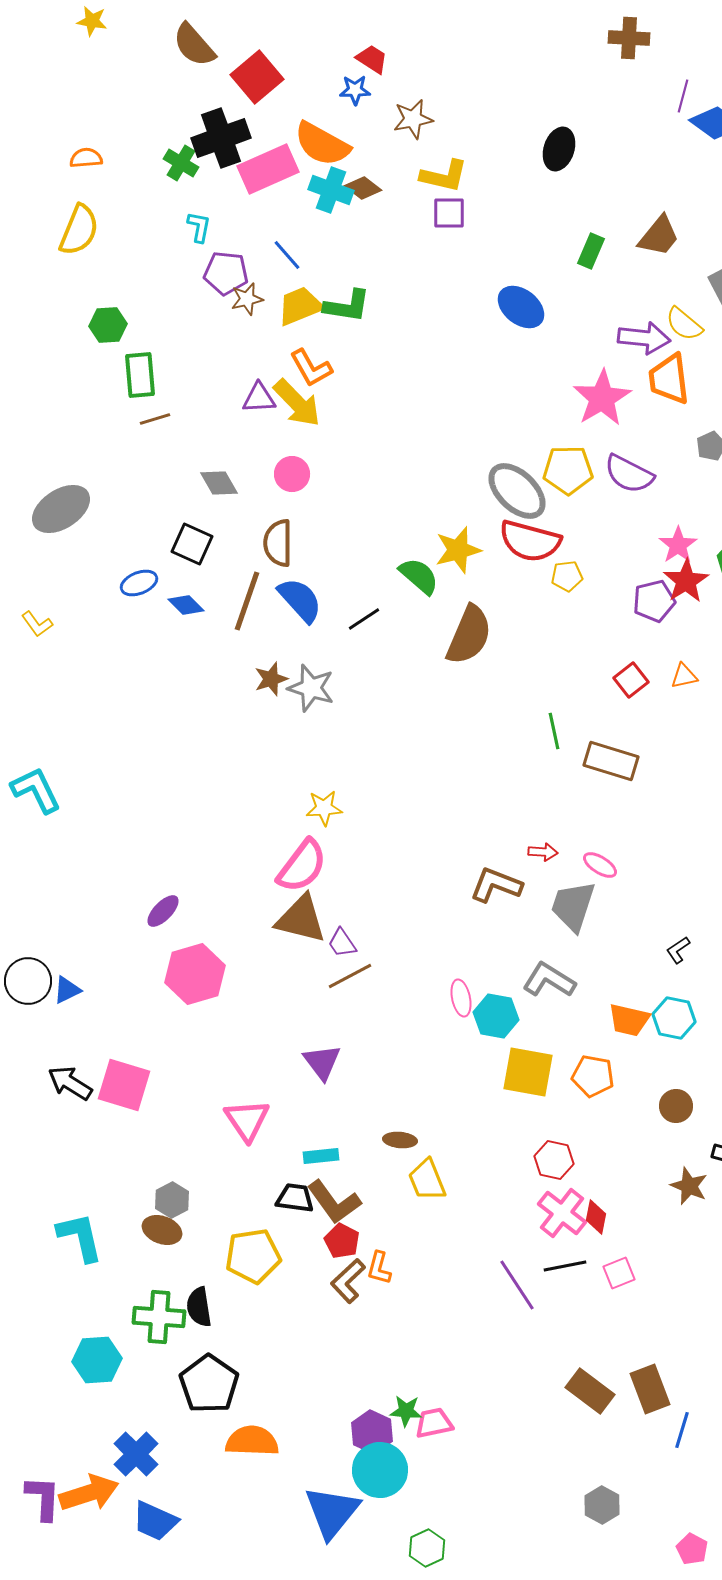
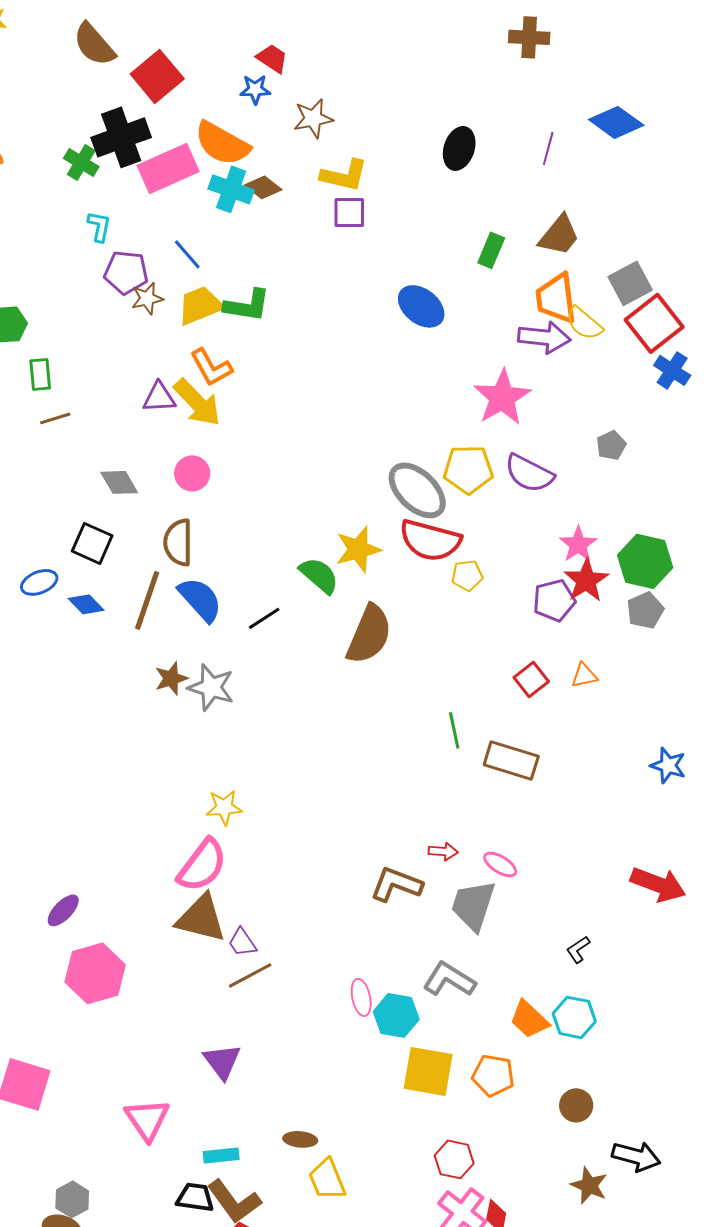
purple line: (683, 96) -> (548, 148), moved
green rectangle: (140, 375) -> (40, 374), size x0.7
orange trapezoid: (669, 379) -> (556, 298), moved
orange trapezoid: (629, 1020) -> (529, 1019), turned 30

